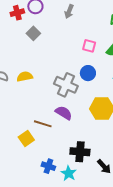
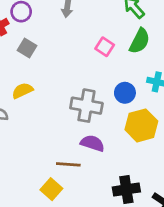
pink square: (89, 46) -> (105, 47), turned 32
blue circle: (88, 73) -> (125, 93), moved
yellow semicircle: (25, 77) -> (22, 91), moved

